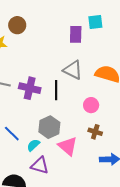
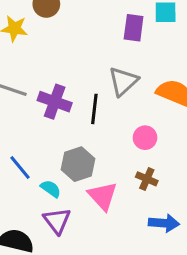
gray triangle: (73, 70) -> (123, 81), turned 45
cyan semicircle: (33, 145) -> (51, 189), turned 72
purple triangle: (40, 165) -> (57, 221), turned 30

